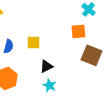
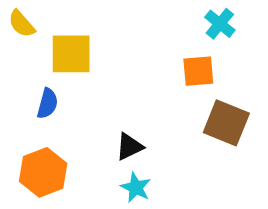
yellow square: (33, 42) -> (71, 54), moved, size x1.5

